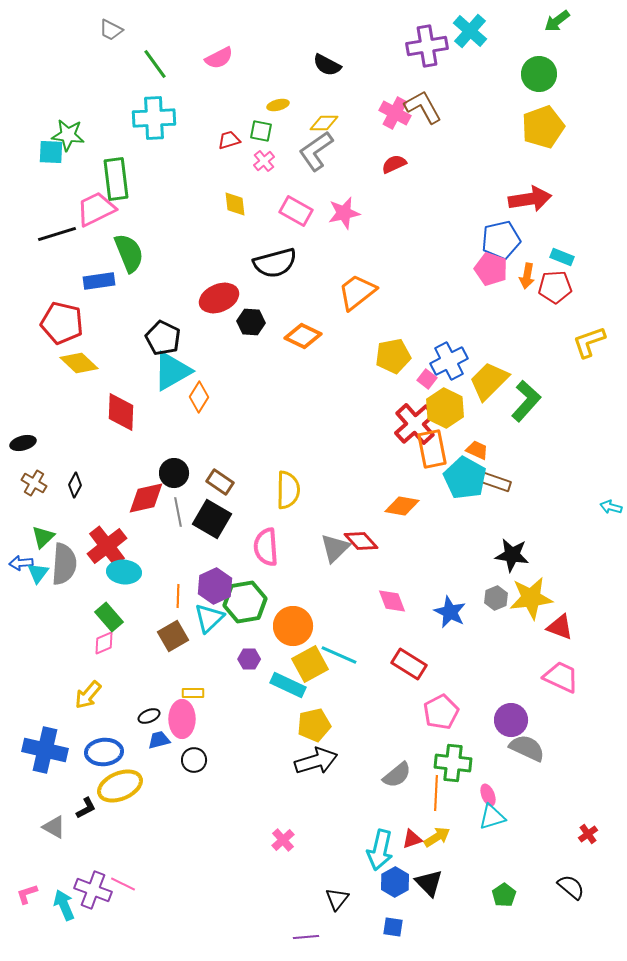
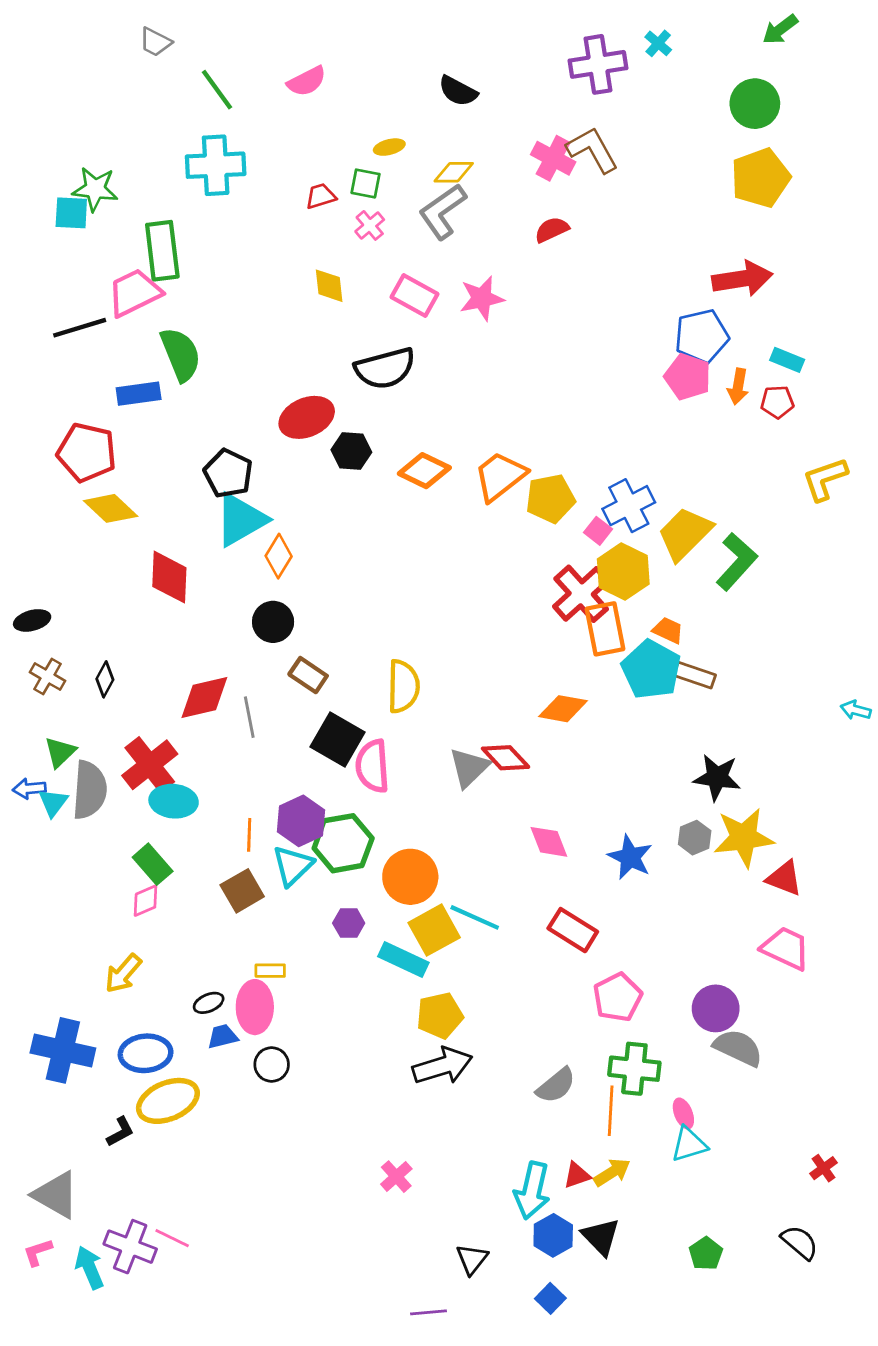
cyan cross: (470, 31) -> (658, 43), size x0.6
red pentagon: (555, 287) -> (777, 402), size x0.7
orange trapezoid: (357, 292) -> (500, 476), moved
black circle: (174, 473) -> (273, 622), moved
black square: (212, 519) -> (337, 740), moved
gray triangle: (54, 827) -> (56, 1195), moved, size x1.5
blue square: (393, 927) -> (550, 1298), turned 35

